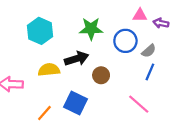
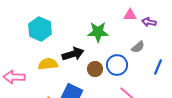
green star: (91, 29) -> (98, 32), moved
blue circle: (125, 41) -> (117, 65), moved
blue line: (150, 72) -> (158, 67), moved

